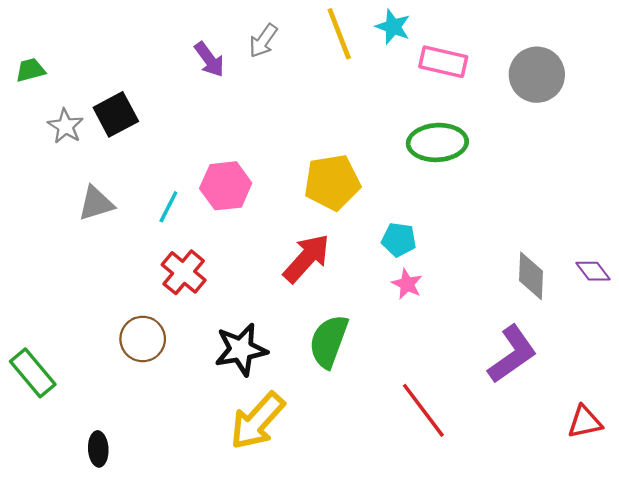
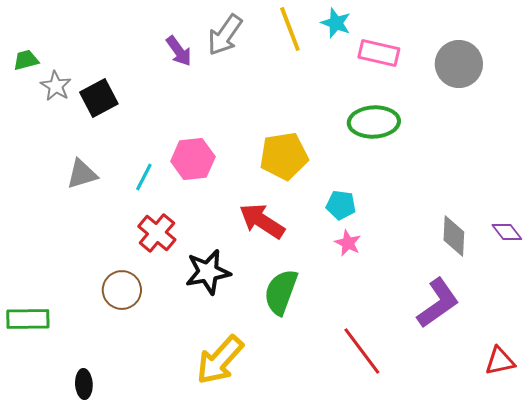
gray arrow: (263, 41) -> (225, 35), size x1.4
gray star: (65, 126) -> (56, 86), moved
red arrow: (306, 258) -> (262, 221), turned -99
black star: (241, 350) -> (208, 272), moved
green rectangle: (33, 373) -> (28, 319), turned -51

